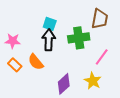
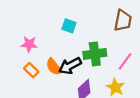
green cross: (79, 38) -> (95, 54), moved
black arrow: (49, 40) -> (70, 66), moved, turned -120

